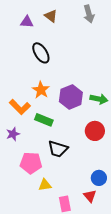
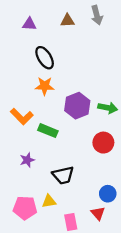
brown triangle: (51, 16) -> (67, 21), moved, turned -40
orange star: (41, 90) -> (45, 86), moved, turned -30
purple star: (13, 134) -> (27, 160), moved
black trapezoid: (58, 149) -> (63, 175), moved, turned -30
pink pentagon: (31, 163) -> (25, 208), moved

